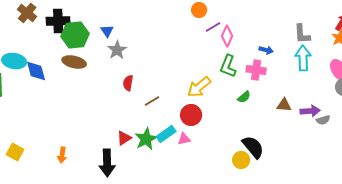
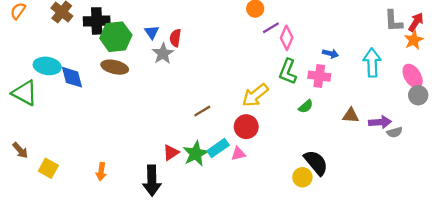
gray L-shape: (302, 34) -> (393, 21), moved
red semicircle: (128, 83) -> (175, 38), moved

